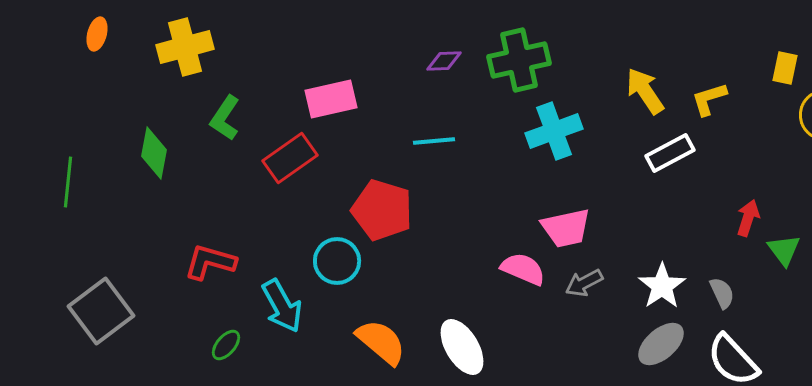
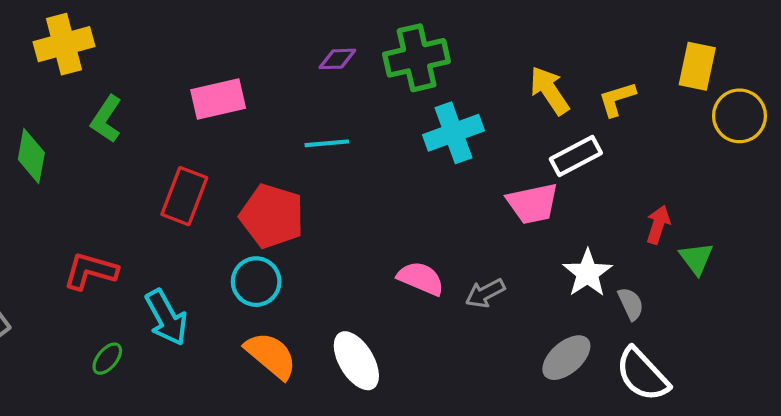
yellow rectangle: (785, 68) -> (697, 66), size x1.4
red rectangle: (290, 158) -> (184, 196), moved, turned -34
pink trapezoid: (566, 228) -> (533, 203), moved
cyan circle: (337, 261) -> (256, 282), moved
white star: (662, 286) -> (588, 273), moved

